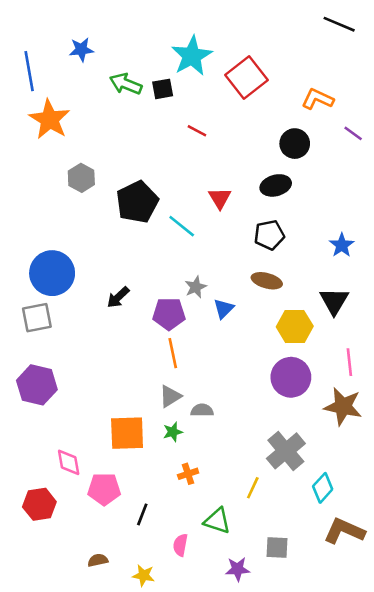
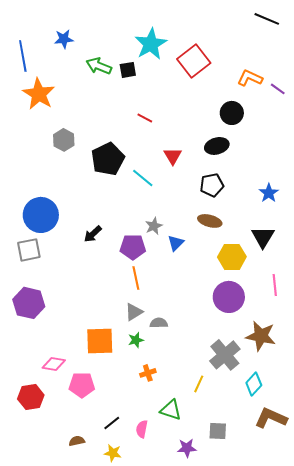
red line: (197, 131) -> (145, 118), moved
purple line: (353, 133) -> (278, 89), moved
brown star: (343, 406) -> (261, 336), moved
pink diamond: (69, 462) -> (54, 364), turned -70
black line: (142, 514) -> (112, 423), moved, turned 30

